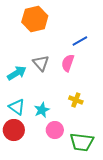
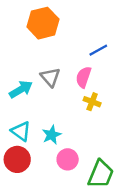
yellow cross: (76, 100) -> (92, 102), moved
green trapezoid: (82, 142) -> (101, 174), turned -75

